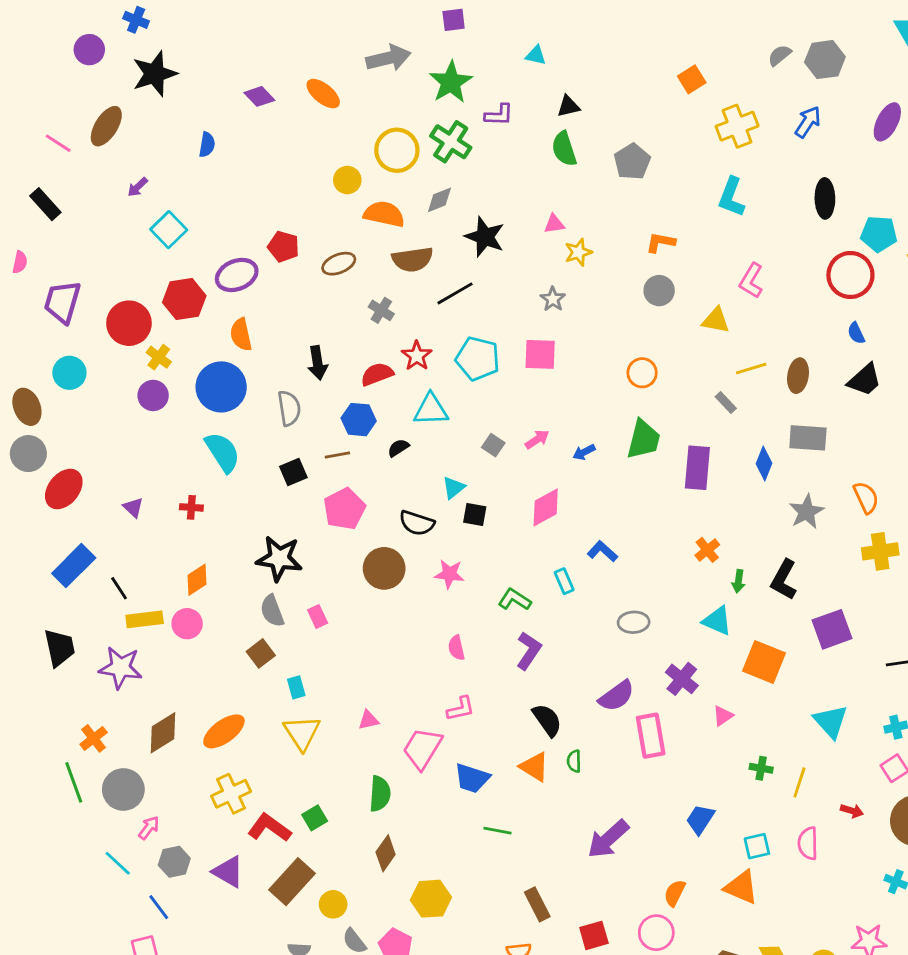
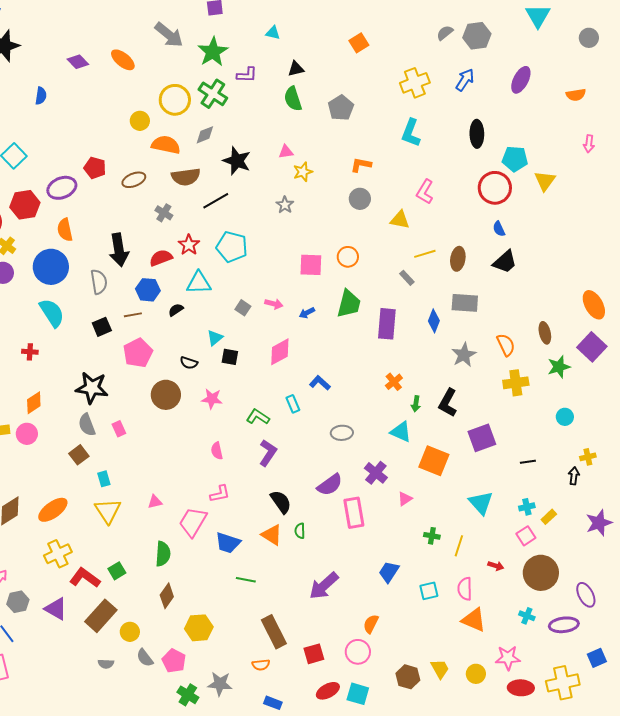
gray arrow: (388, 58) -> (169, 35), turned 52
orange square: (692, 79) -> (359, 43), moved
pink square: (540, 354) -> (311, 265), moved
black arrow: (318, 363) -> (119, 250), size x1.4
pink arrow: (537, 439) -> (274, 304), turned 48
black semicircle: (417, 523) -> (189, 363), size x0.7
orange triangle: (741, 887) -> (474, 620), moved
brown rectangle: (537, 904) -> (274, 632), size x1.4

